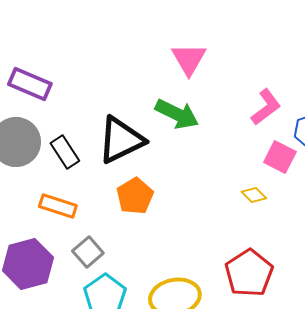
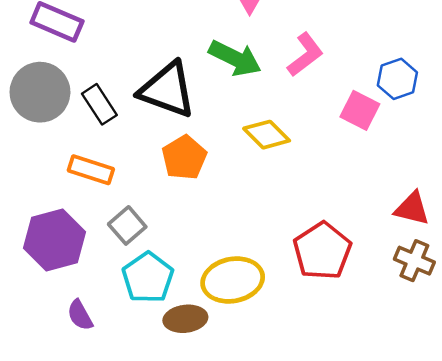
pink L-shape: (266, 107) -> (305, 55), moved
black triangle: (121, 140) -> (167, 90), turned 46
yellow diamond: (254, 195) -> (267, 135), moved, size x1.5

